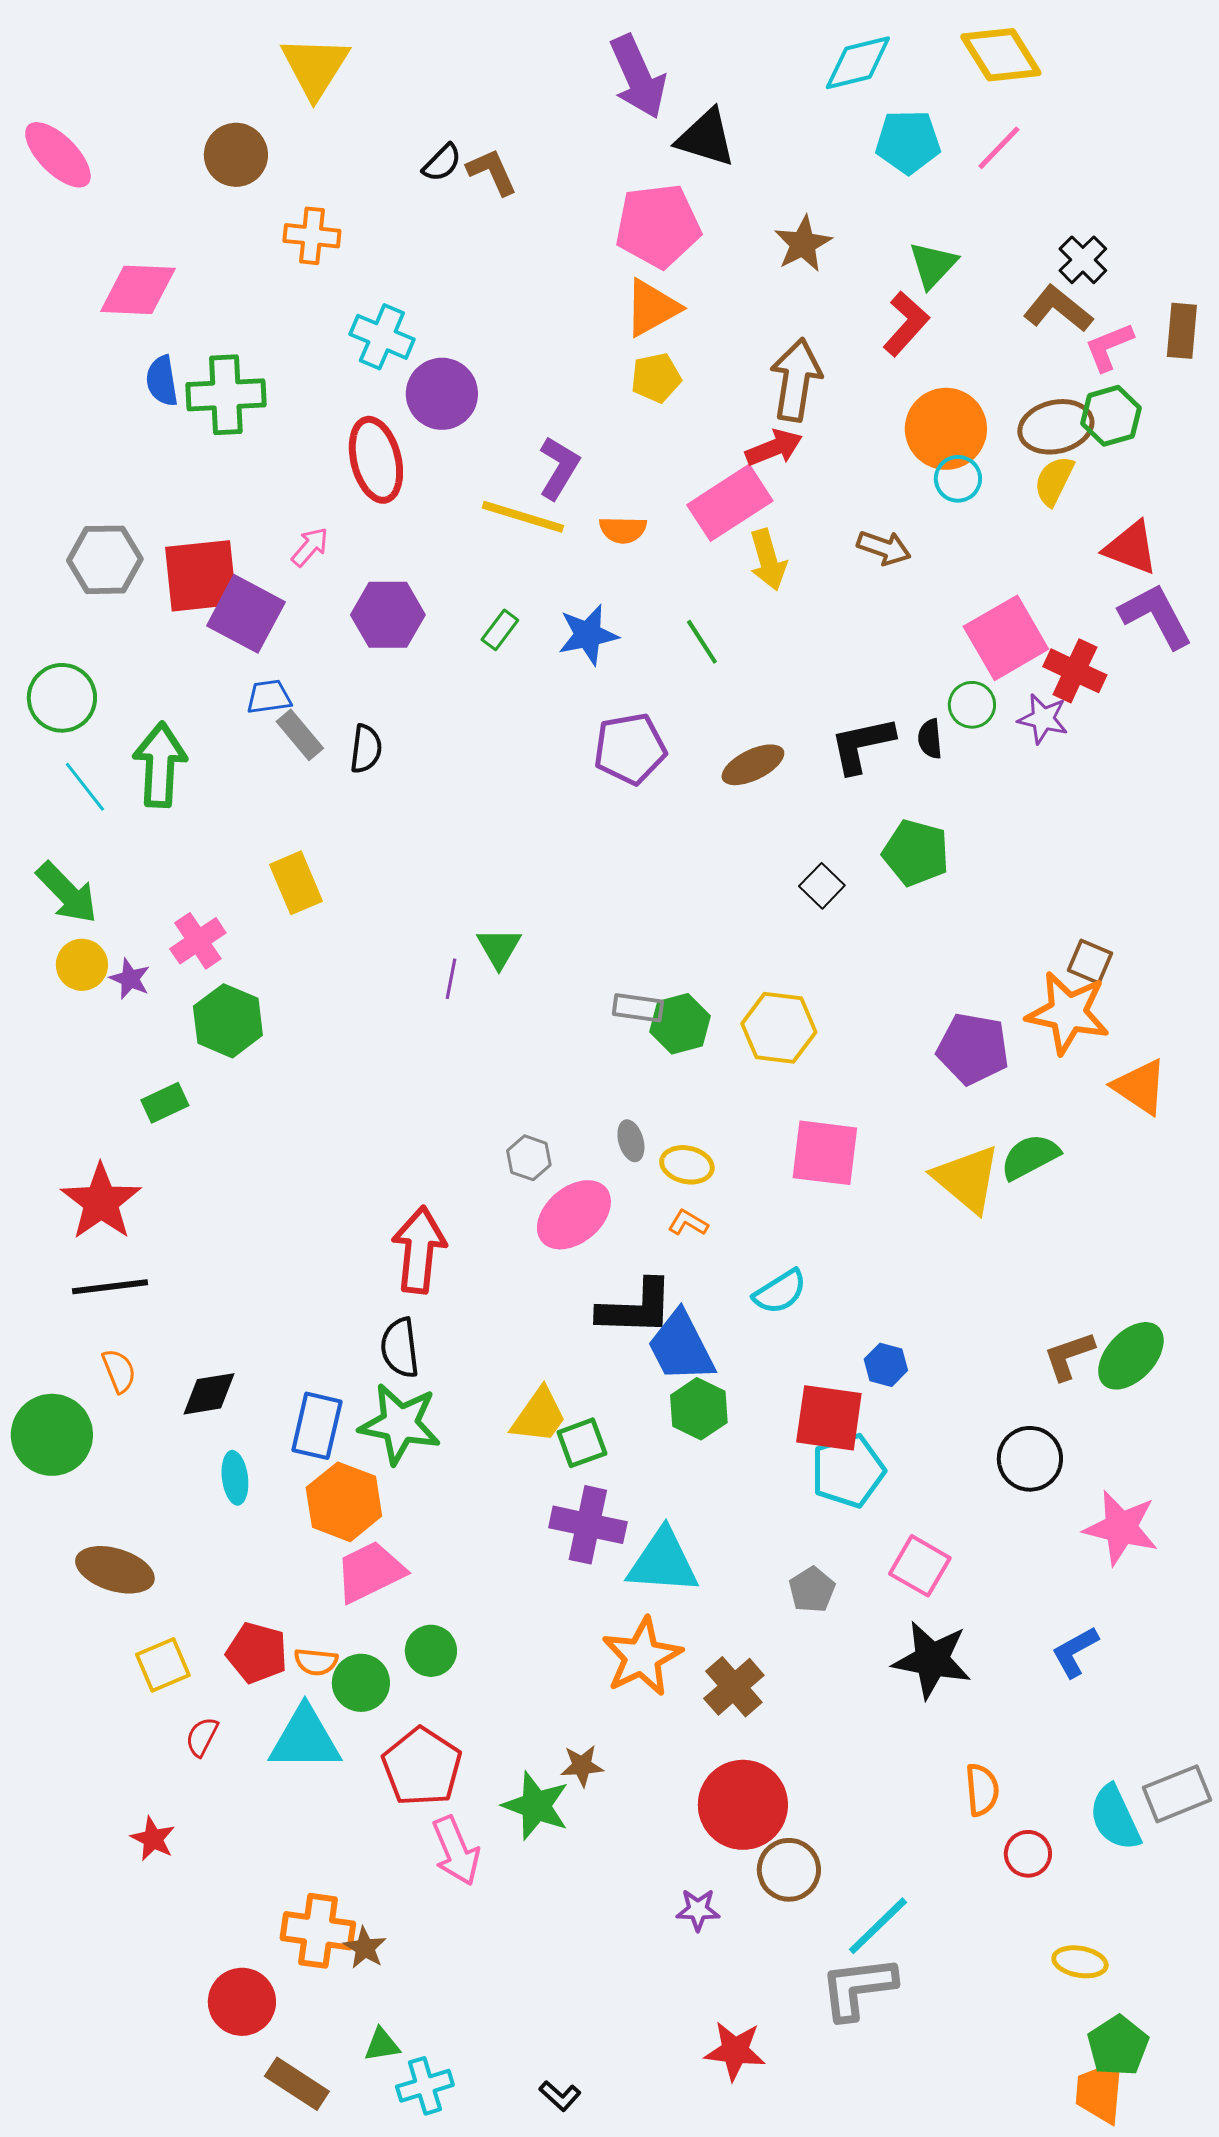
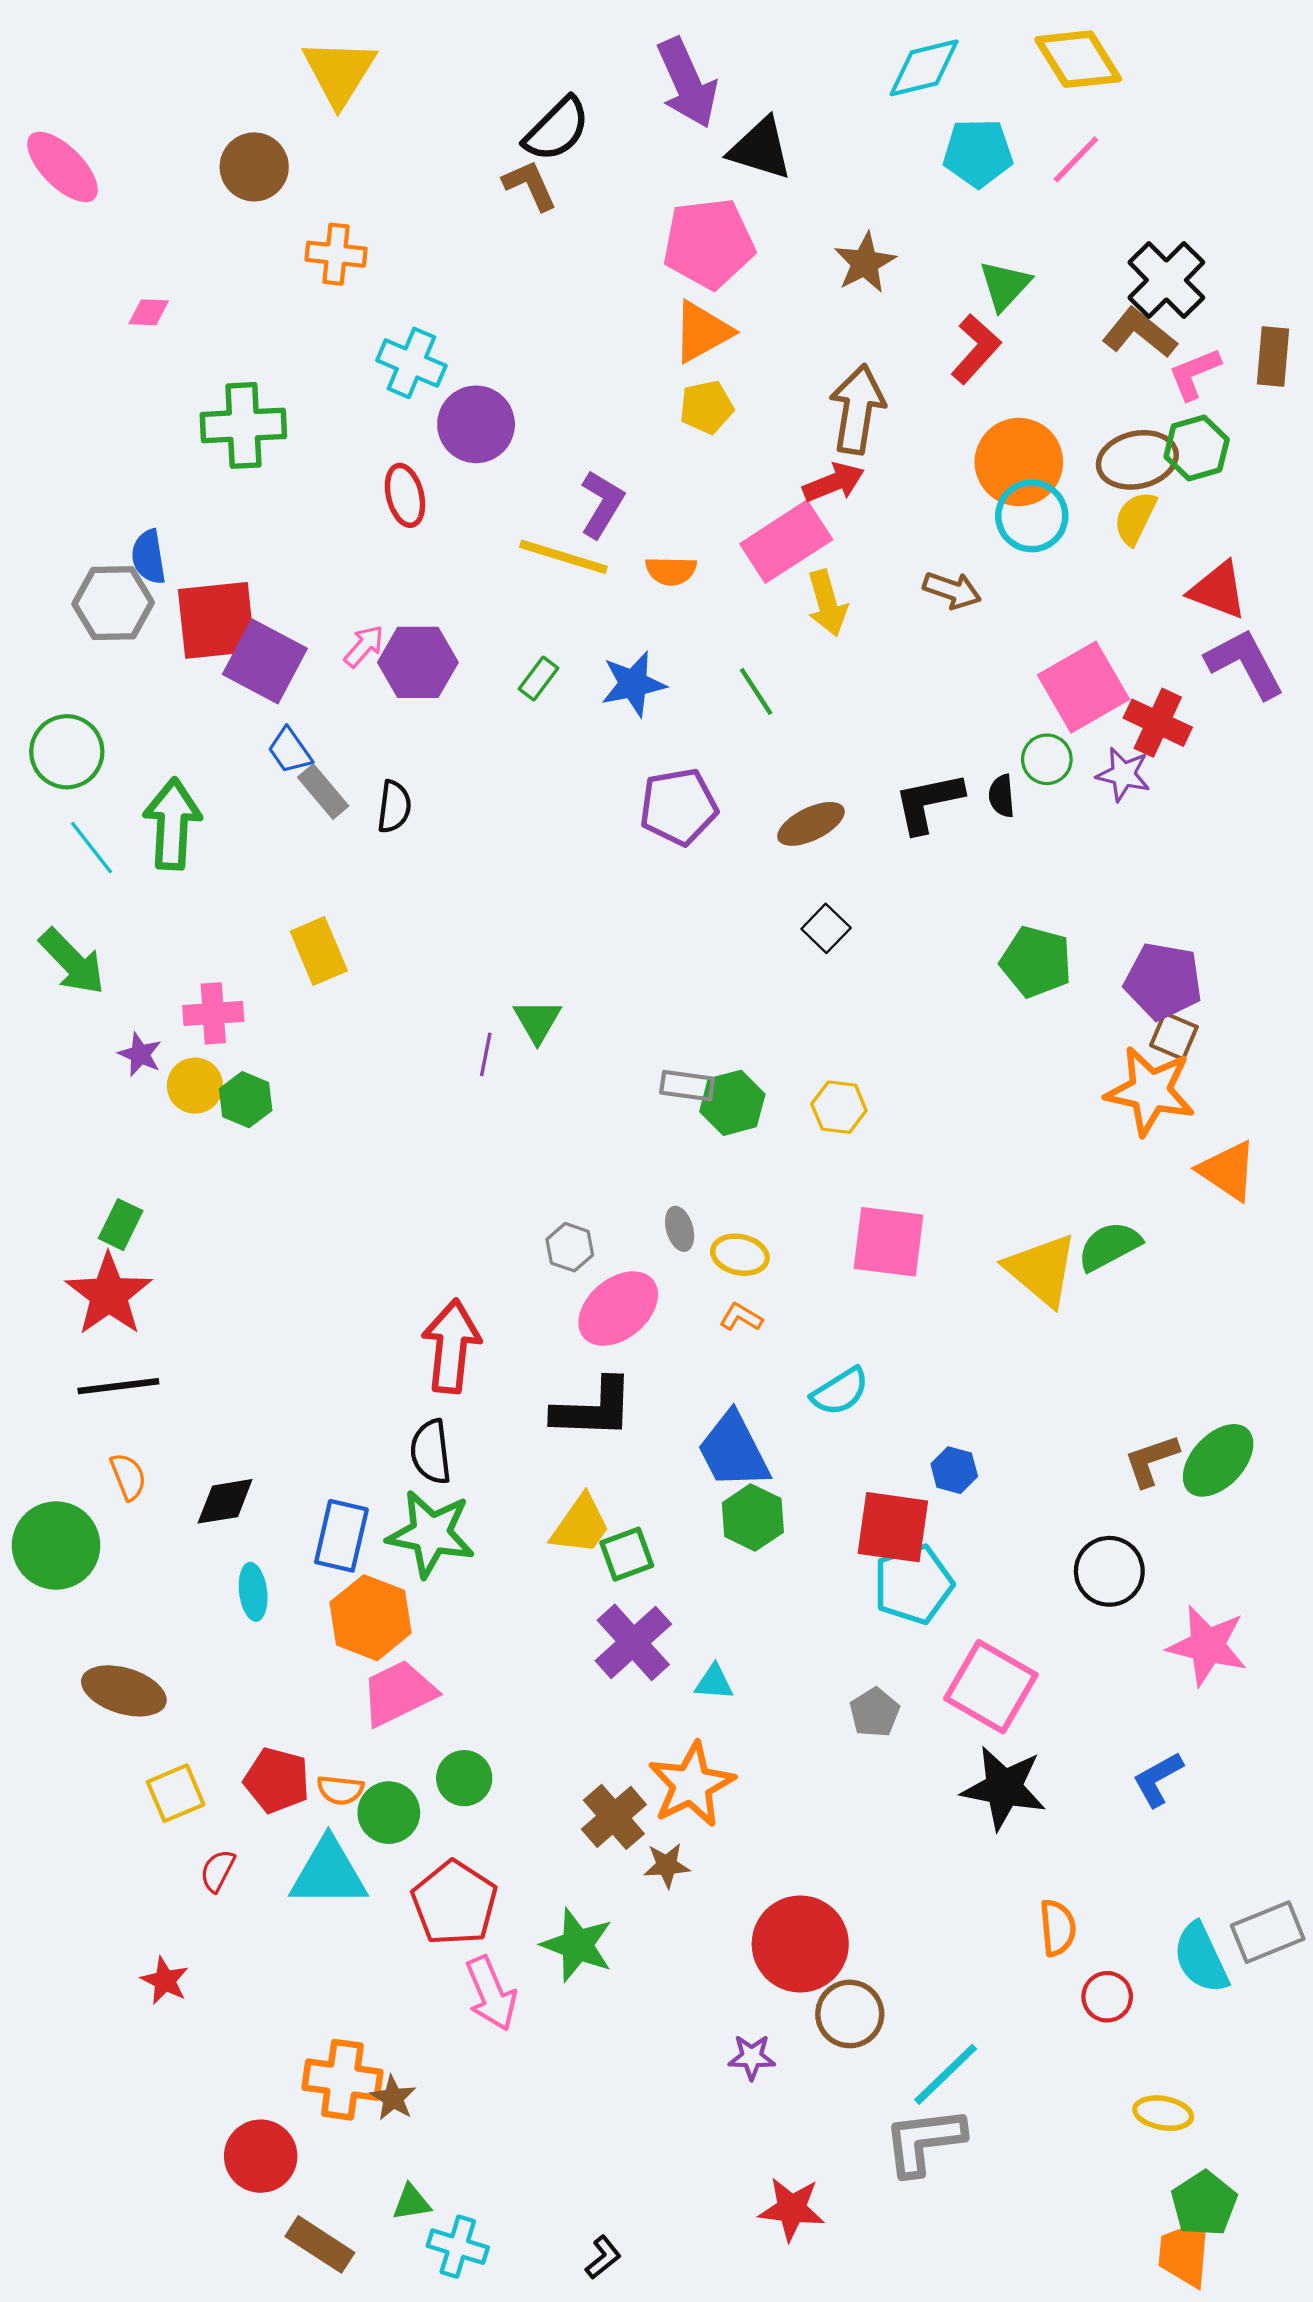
black semicircle: (442, 163) -> (557, 129), moved, size x1.6
black cross: (1083, 260) -> (1166, 280), size x1.5
pink diamond: (138, 290) -> (149, 312), size x0.5
blue semicircle: (162, 381) -> (149, 557), moved
red ellipse: (376, 460) -> (405, 495), size x0.7
cyan circle: (958, 479) -> (1032, 516), size x1.4
pink arrow: (310, 547) -> (364, 646), moved
blue trapezoid: (269, 697) -> (290, 751), turned -117
green pentagon: (916, 853) -> (1036, 962), moved
black square: (822, 886) -> (826, 928), moved
pink cross: (198, 941) -> (213, 1013), turned 30
yellow circle: (82, 965) -> (195, 1086), moved
green hexagon: (228, 1021) -> (246, 1100), size x0.7
yellow hexagon: (779, 1028) -> (839, 1107), size x0.7
purple pentagon: (973, 1049) -> (1163, 981), moved
green rectangle: (165, 1103) -> (121, 1225), moved, turned -39
black L-shape: (636, 1308) -> (593, 1409), moved
purple cross: (588, 1525) -> (633, 1642), turned 36
cyan triangle: (663, 1562) -> (714, 1682), size x0.5
pink square: (920, 1566) -> (991, 1687), size x1.4
brown cross: (734, 1687) -> (614, 1817), moved
brown star: (582, 1766) -> (667, 1865), moved
cyan cross: (425, 2086) -> (458, 2247), turned 34
black L-shape: (560, 2096) -> (603, 2257), turned -81

